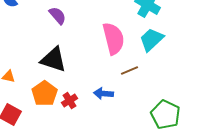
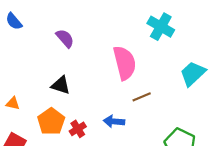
cyan trapezoid: (152, 40) -> (193, 73), moved
black triangle: (54, 60) -> (61, 85), size x0.7

